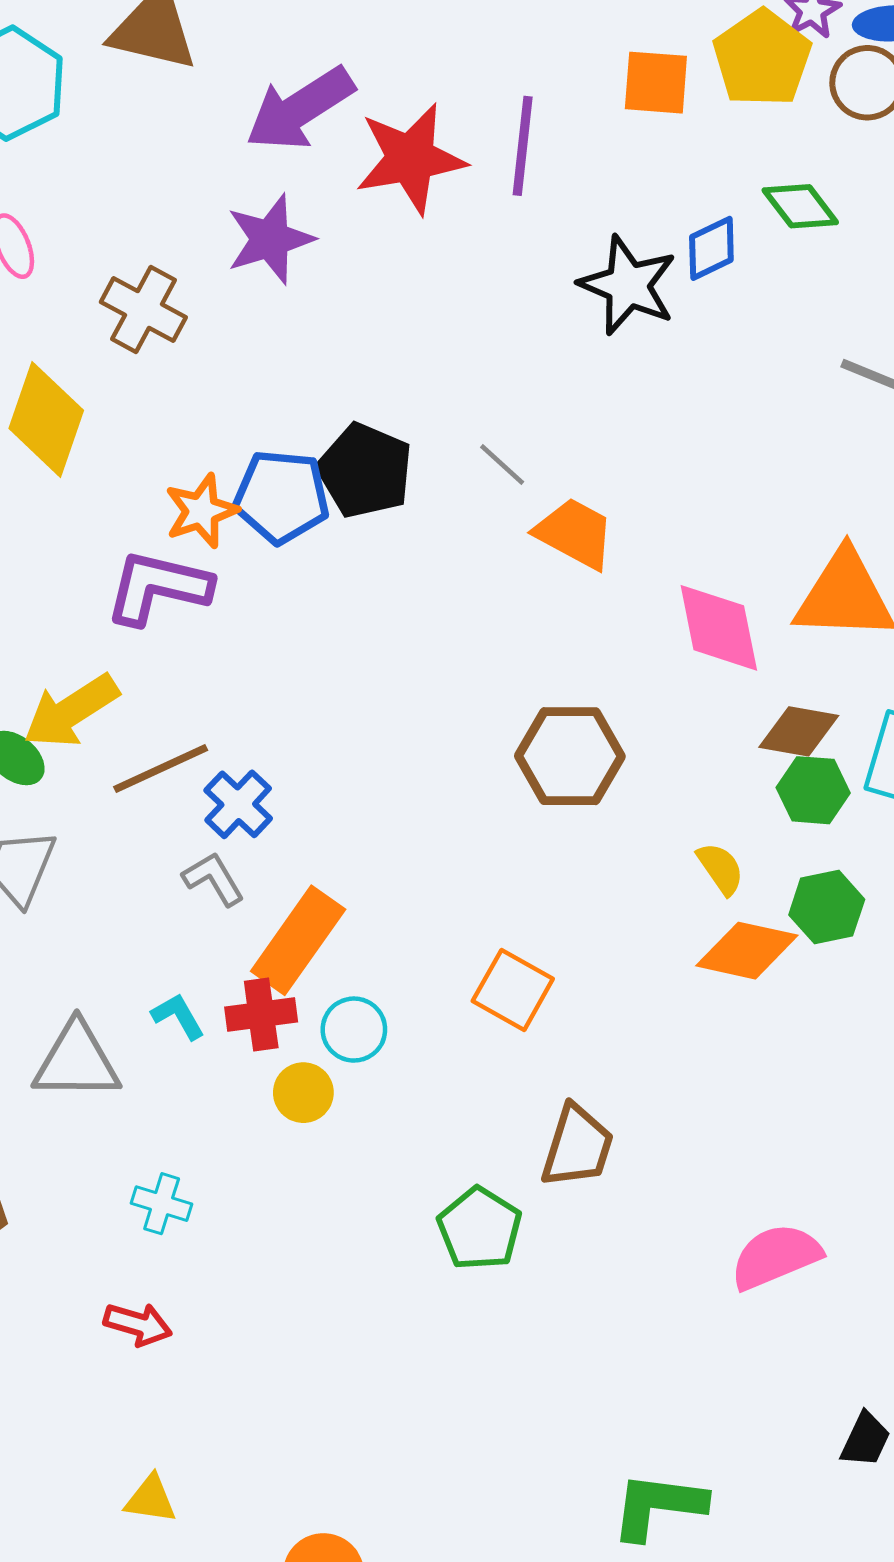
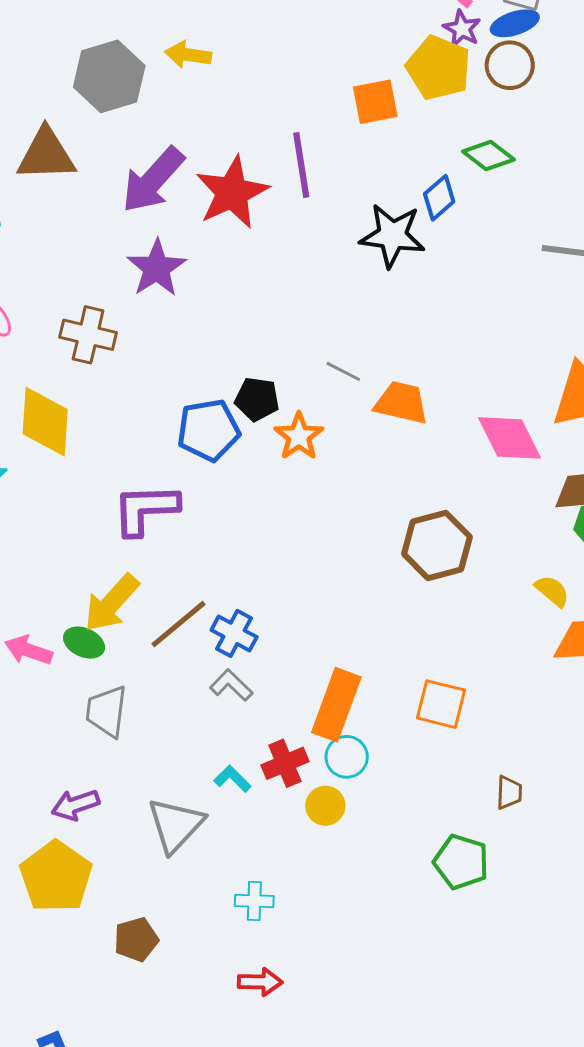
black pentagon: (365, 471) -> (257, 399), size x0.7
orange star: (201, 511) -> (299, 436), moved
orange rectangle: (298, 940) -> (336, 705), moved
gray triangle: (77, 1061) -> (176, 825), turned -32
brown trapezoid: (577, 1146) -> (509, 793), size x0.6

